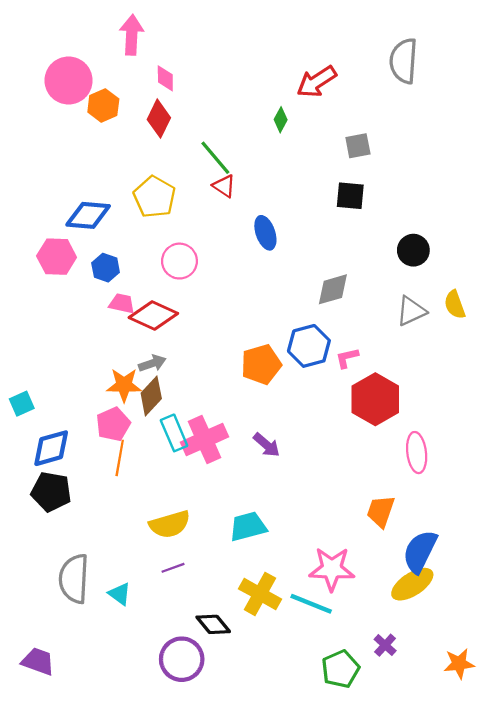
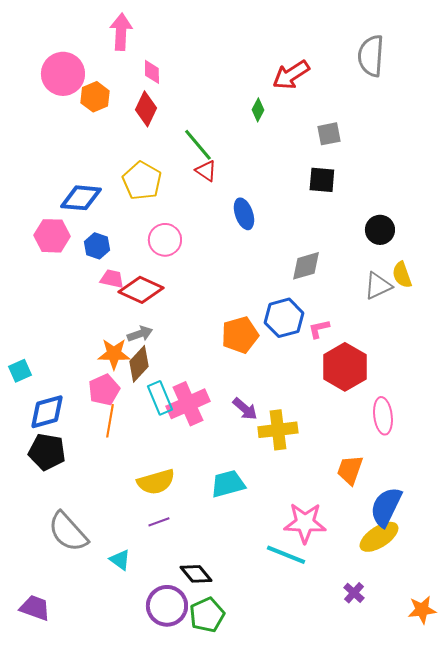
yellow semicircle: (455, 305) -> (402, 275), moved
gray semicircle: (74, 579) -> (68, 532), turned -45
cyan triangle: (120, 594) -> (120, 560), moved
yellow cross: (260, 594) -> (278, 430), moved, turned -36
green pentagon: (340, 669) -> (207, 615), moved

